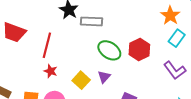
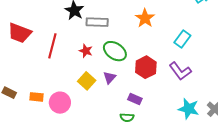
orange star: (170, 15) -> (145, 18), moved
red hexagon: (139, 49) -> (146, 67), moved
red star: (51, 71) -> (86, 51), moved

